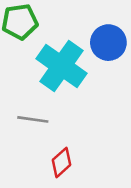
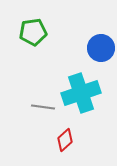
cyan cross: (61, 66) -> (81, 93), moved, turned 36

